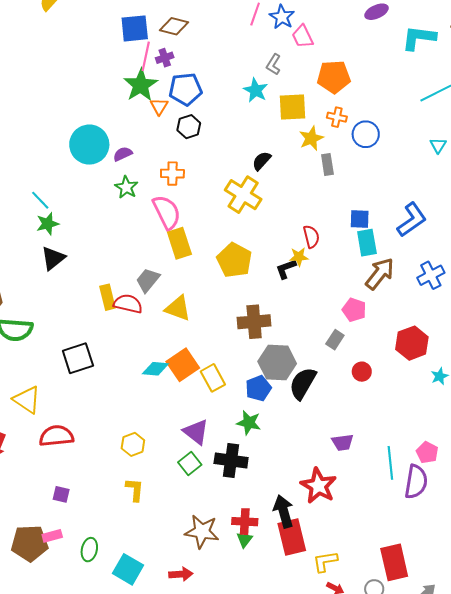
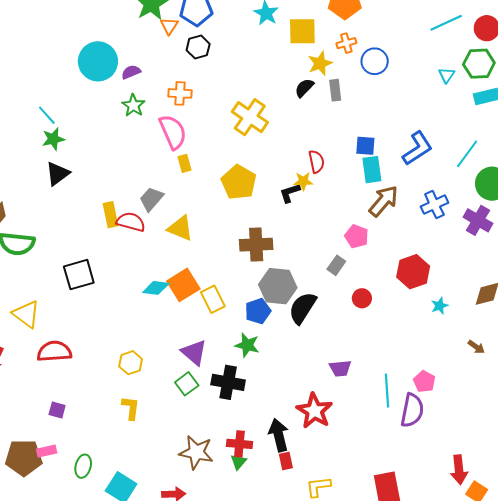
orange cross: (337, 117) -> (346, 43), turned -30
black semicircle: (262, 161) -> (304, 88), moved
yellow rectangle: (179, 243) -> (184, 163), size x0.6
red rectangle: (292, 537) -> (286, 461), size x0.5

